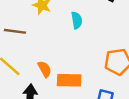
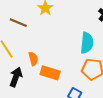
cyan semicircle: (77, 20) -> (87, 43), moved, size x1.5

